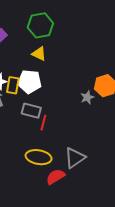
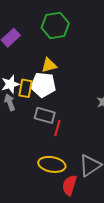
yellow triangle: (39, 54) -> (49, 65), moved, turned -42
red semicircle: (55, 177) -> (69, 185), turned -42

